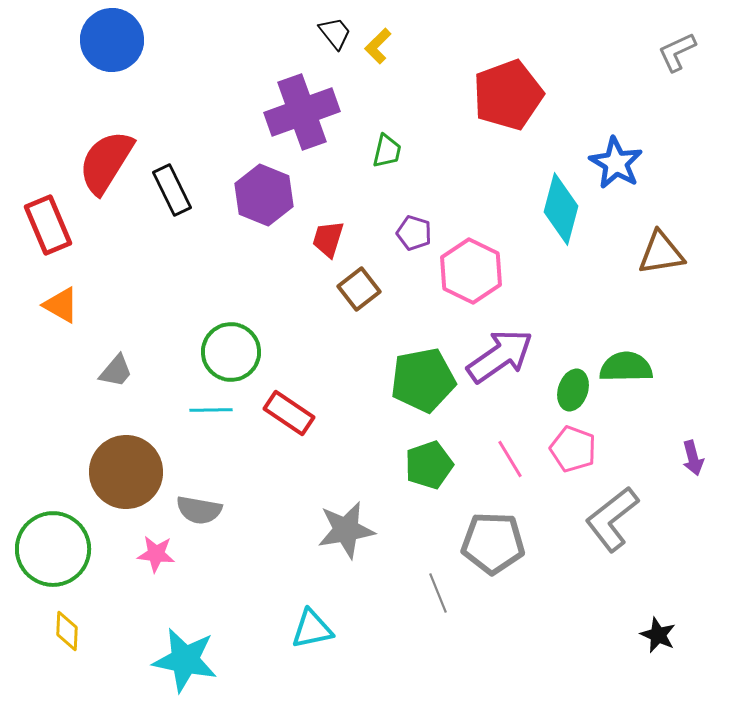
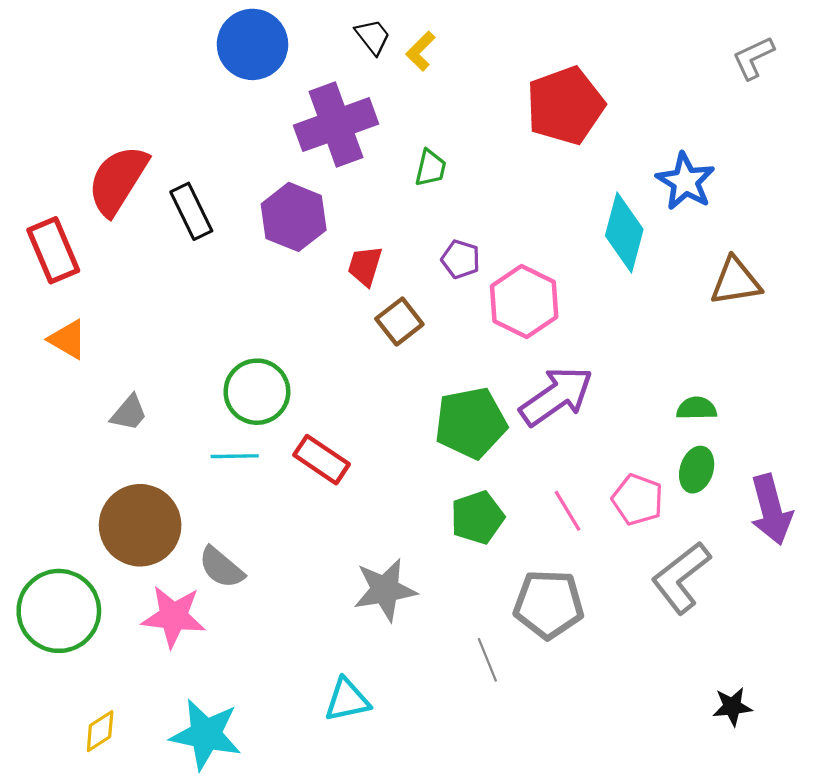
blue circle: (112, 40) -> (253, 44), moved
green semicircle: (626, 367) -> (697, 408), size x0.7
green ellipse: (573, 390) -> (697, 470), moved
purple arrow: (693, 458) -> (771, 510), size x1.8
gray semicircle: (199, 510) -> (221, 568), turned 30
pink star: (156, 554) -> (173, 616), size x1.5
yellow diamond: (67, 631) -> (100, 731), moved, turned 54
black star: (658, 635) -> (732, 707), turned -30

